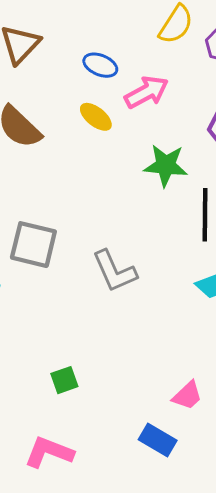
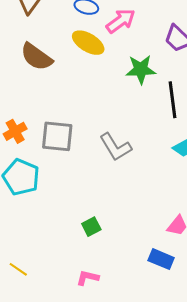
yellow ellipse: (96, 117) -> (88, 43), size x1.4
pink L-shape: (49, 452) -> (87, 278), size x0.7

